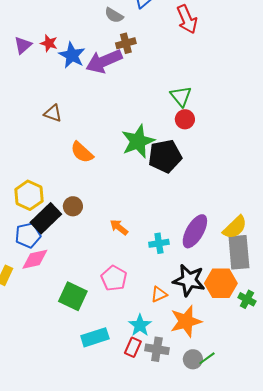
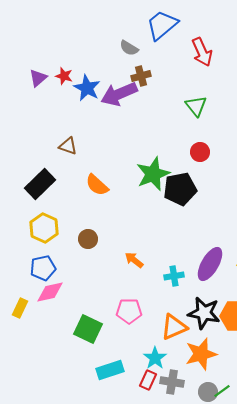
green triangle: (181, 96) -> (196, 106), moved
black rectangle: (46, 218) -> (40, 184), moved
pink pentagon: (114, 278) -> (129, 311), turned -30
orange triangle: (159, 294) -> (174, 327), size x1.6

